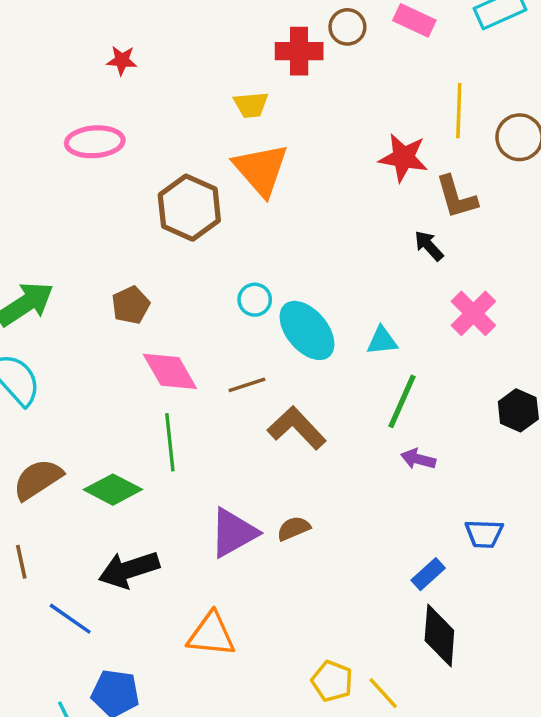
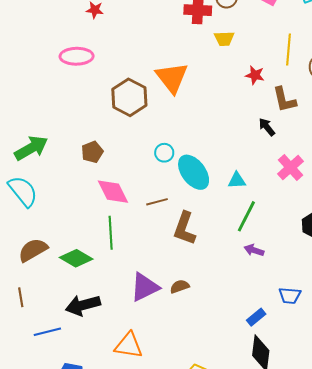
yellow trapezoid: (251, 105) -> (224, 39), moved
red star: (403, 158) -> (255, 75), size x0.7
brown L-shape: (297, 428) -> (185, 228), turned -120
blue line: (70, 619) -> (47, 332), turned -52

